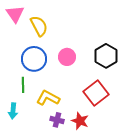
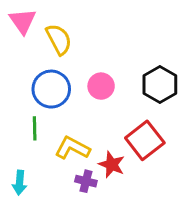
cyan arrow: (13, 111) -> (20, 183), moved
red star: (80, 121) -> (112, 165), moved

